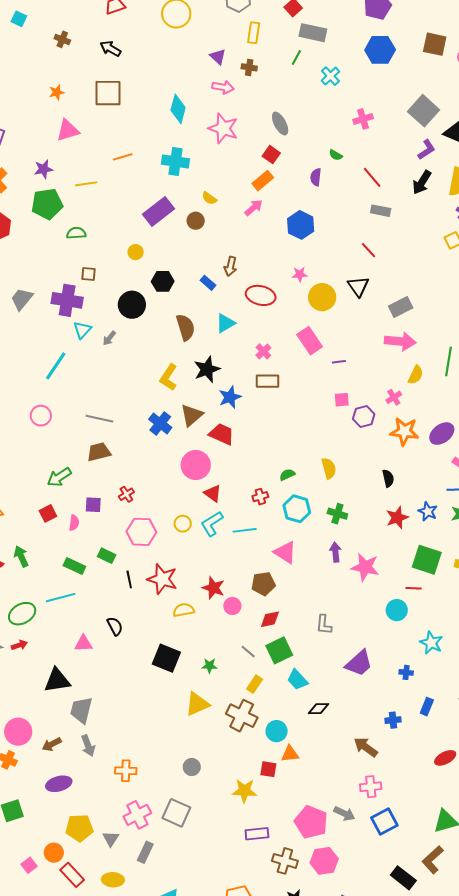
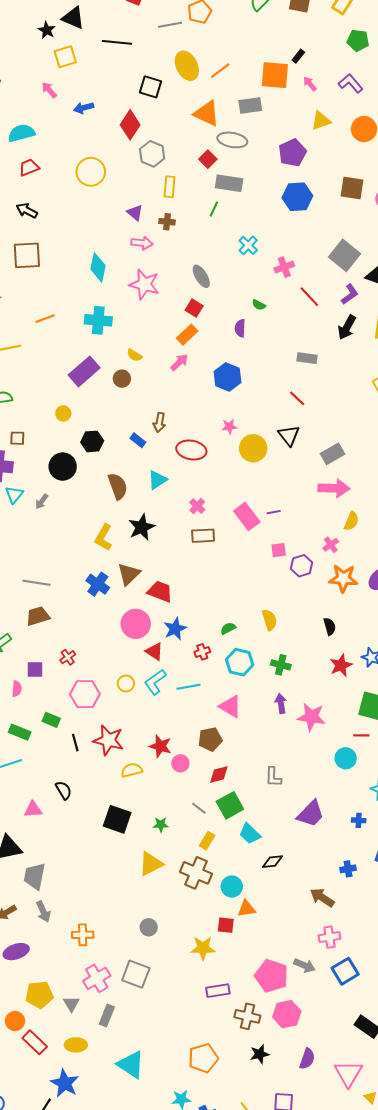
cyan cross: (330, 76) -> (248, 245), moved
red line: (372, 177) -> (309, 297), moved
pink rectangle: (310, 341) -> (247, 516), moved
blue star: (230, 397) -> (175, 629), moved

